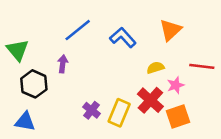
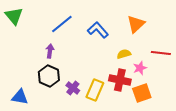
green triangle: (18, 50) -> (14, 16), moved
black hexagon: (34, 84) -> (49, 76), moved
red cross: (150, 100) -> (120, 80), turned -30

